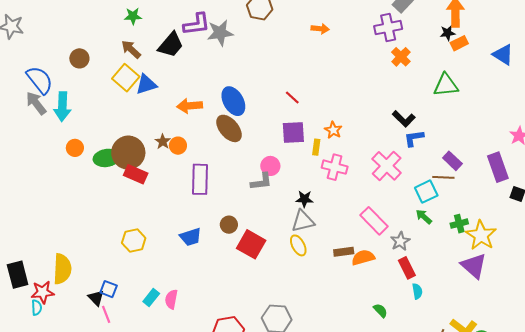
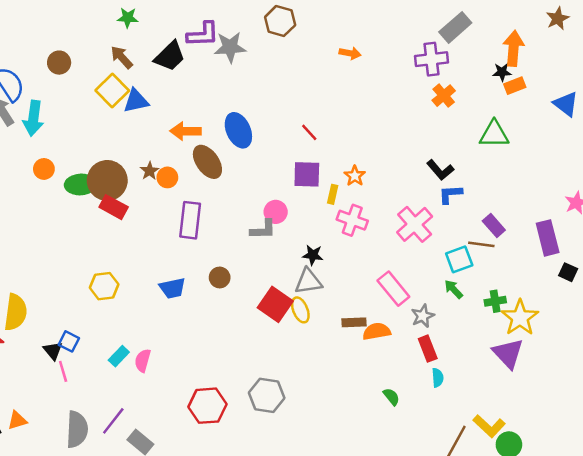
brown ellipse: (229, 128) -> (207, 162), moved
red square: (251, 244) -> (275, 304), moved

